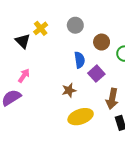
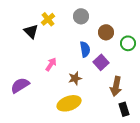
pink arrow: (24, 76) -> (51, 64), moved
yellow ellipse: (81, 117) -> (69, 103), moved

